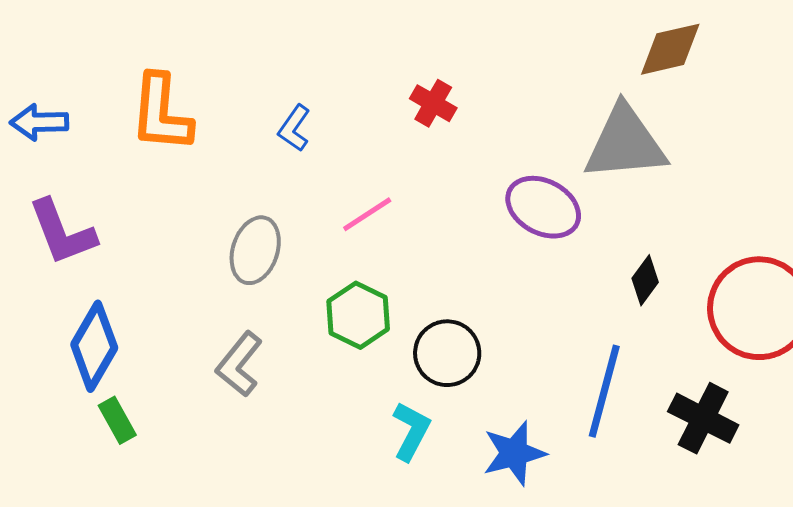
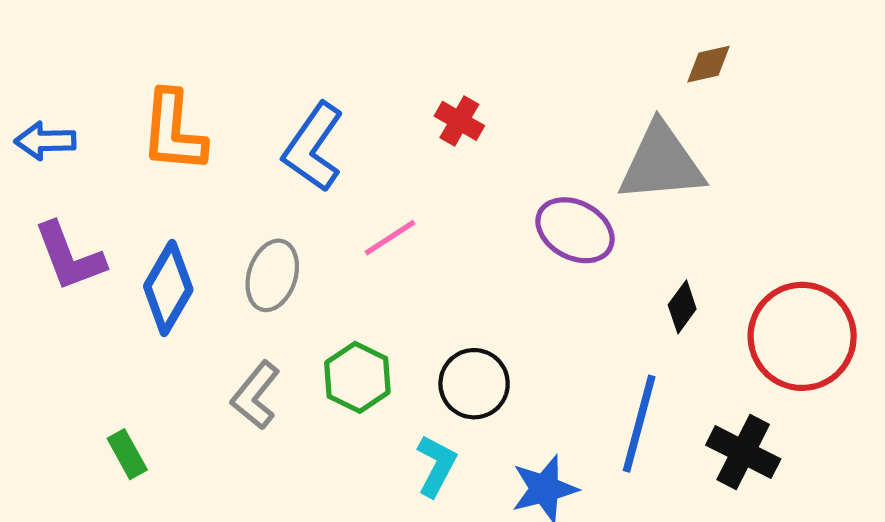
brown diamond: (670, 49) -> (709, 64), size x0.7
blue L-shape: (294, 128) -> (313, 147), size x1.8
green hexagon: (358, 315) -> (357, 377), moved
blue diamond: (94, 346) -> (168, 288), moved

